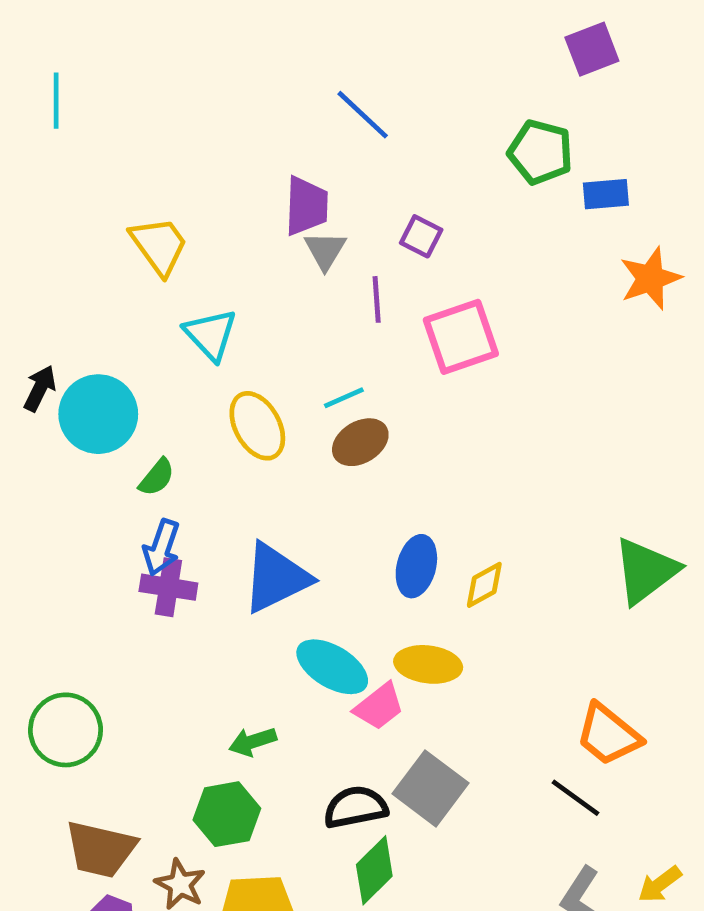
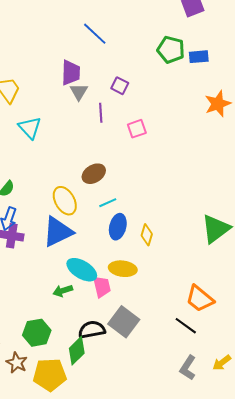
blue rectangle: (606, 194) -> (199, 57), moved
pink square: (461, 337) -> (137, 129), size x0.6
cyan line: (344, 398) -> (108, 203), moved
yellow ellipse: (257, 426) -> (65, 201), moved
yellow diamond: (484, 585) -> (147, 235), turned -45
pink trapezoid: (379, 707) -> (102, 287), turned -65
green arrow: (253, 742) -> (63, 291), moved
green diamond: (374, 870) -> (77, 351), moved

